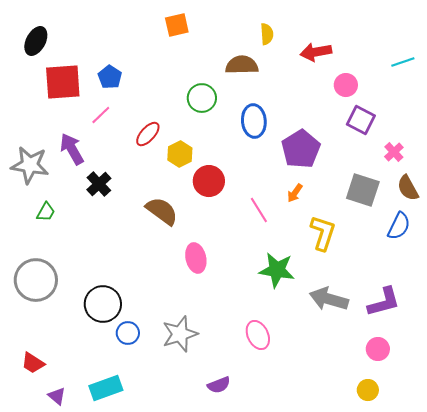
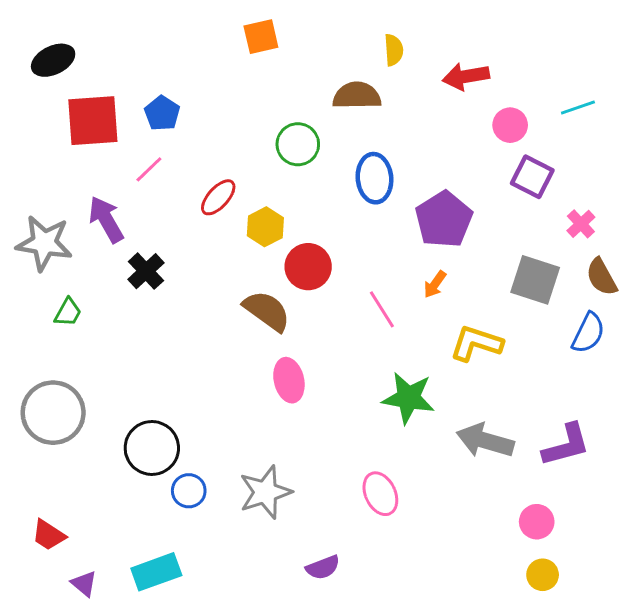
black ellipse: (36, 41) -> (53, 60), turned 36
cyan line: (403, 62) -> (578, 107), moved
brown semicircle: (162, 211) -> (267, 311), moved
yellow L-shape: (323, 233) -> (476, 343), turned -90
pink circle: (378, 349) -> (537, 522), moved

